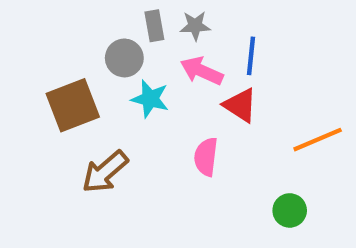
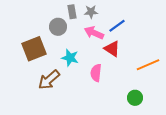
blue line: (251, 56) -> (117, 26), turned 48
cyan star: (150, 99) -> (70, 58), moved

